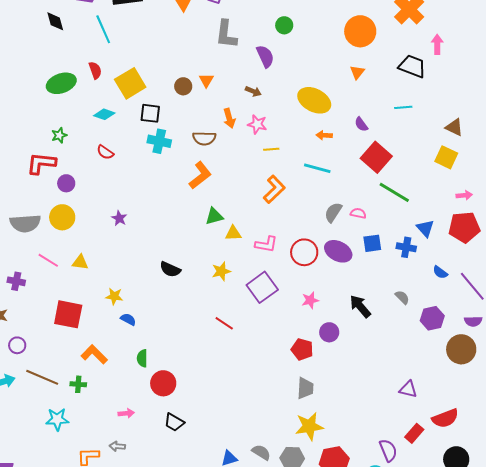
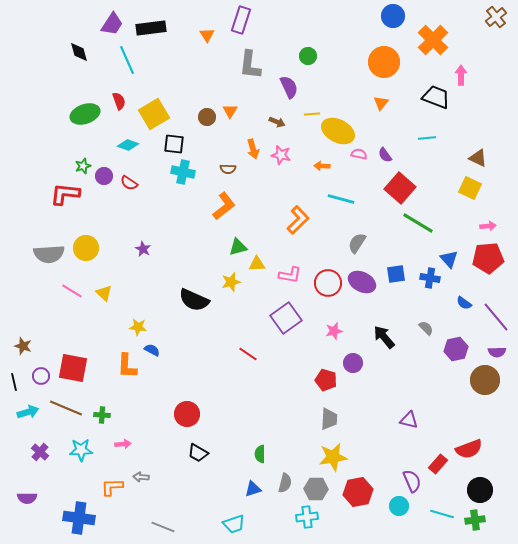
orange arrow: (324, 135) -> (322, 166), moved
brown semicircle: (204, 138) -> (228, 169), size x0.7
yellow line: (271, 149) -> (312, 114), moved
purple circle: (66, 183) -> (104, 176), moved
pink semicircle: (358, 213) -> (359, 154), moved
yellow triangle: (80, 262) -> (104, 293), turned 36
black semicircle: (170, 269) -> (194, 300), size x1.4
yellow star: (221, 271) -> (231, 282), moved
purple cross: (16, 281) -> (40, 452), moved, turned 30
red square: (68, 314) -> (73, 368), moved
orange L-shape: (94, 354) -> (127, 366), moved, turned -132
green semicircle: (142, 358) -> (260, 454), moved
purple triangle: (408, 389) -> (409, 420), moved
pink arrow: (126, 413) -> (123, 444), moved
gray semicircle: (261, 452) -> (285, 483), turned 72

